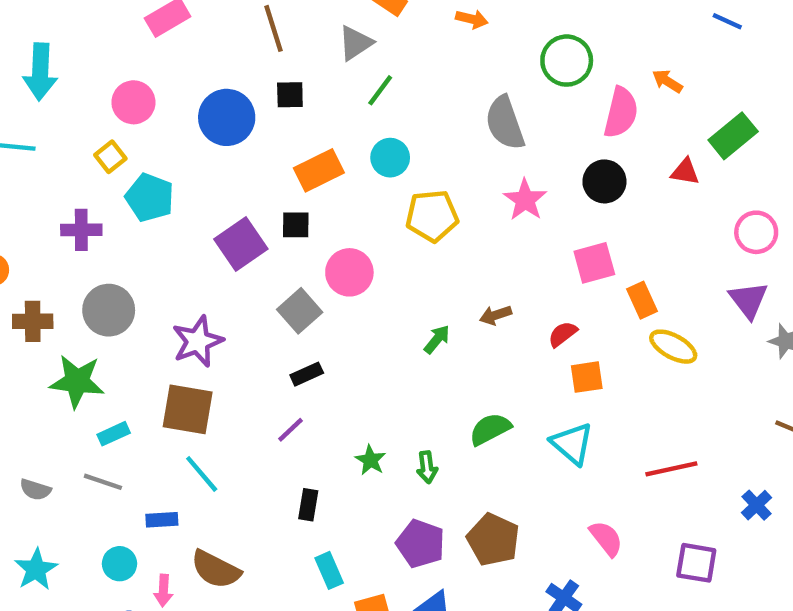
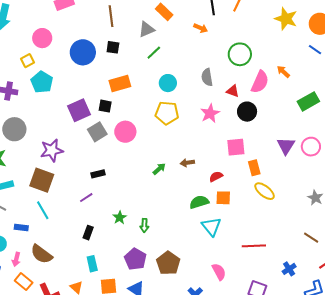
gray semicircle: (505, 123) -> (207, 77), size x0.7
cyan circle: (390, 158) -> (168, 83), moved
red triangle: (685, 172) -> (233, 91), moved
purple triangle: (748, 300) -> (286, 146), moved
gray square: (300, 311) -> (97, 132), moved
green semicircle: (490, 429) -> (199, 202), moved

